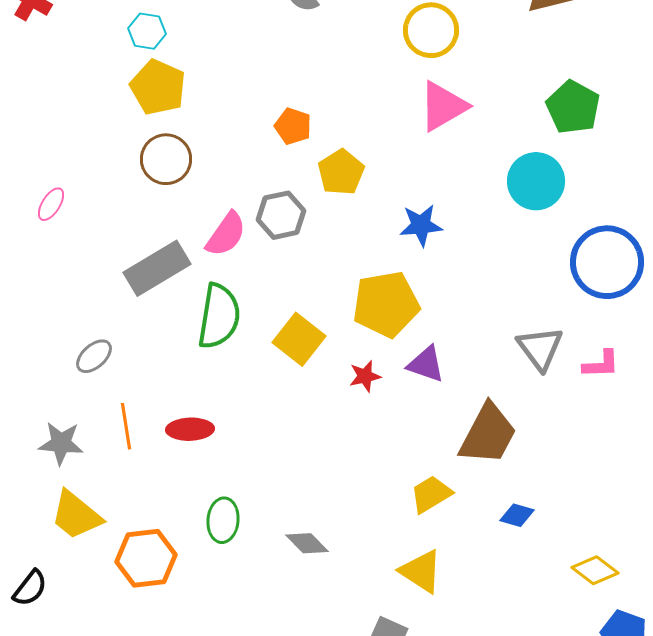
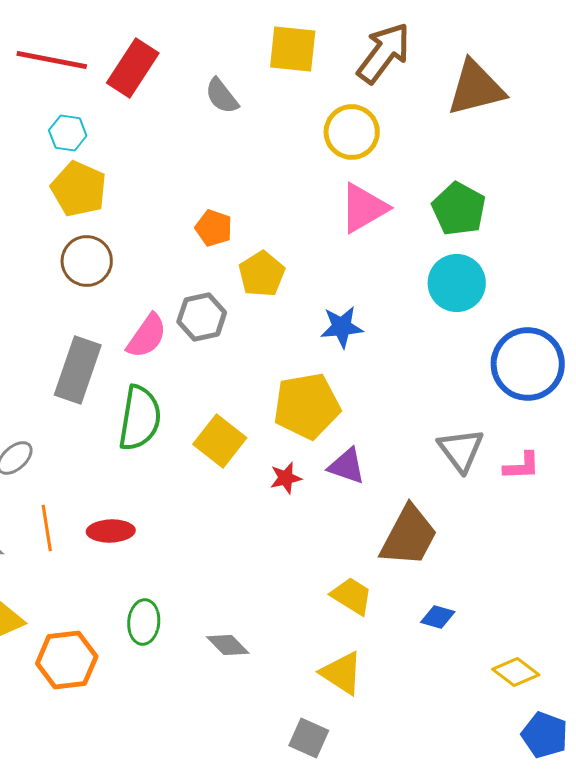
green pentagon: (573, 107) -> (459, 209), moved
gray rectangle: (157, 268) -> (78, 370), turned -40
yellow trapezoid: (431, 494) -> (352, 596), turned 63

